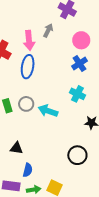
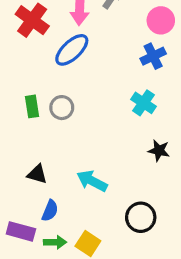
blue ellipse: (28, 67) -> (72, 50), turned 30
cyan arrow: (48, 111) -> (92, 181), moved
black circle: (77, 155) -> (141, 217), moved

